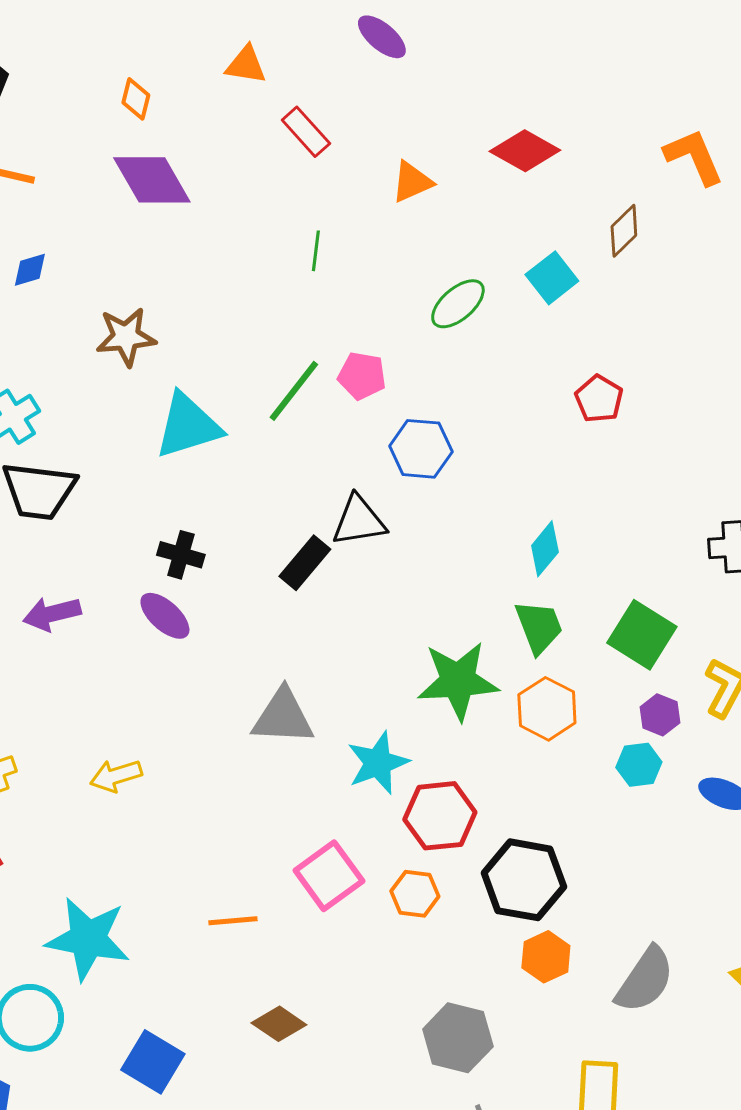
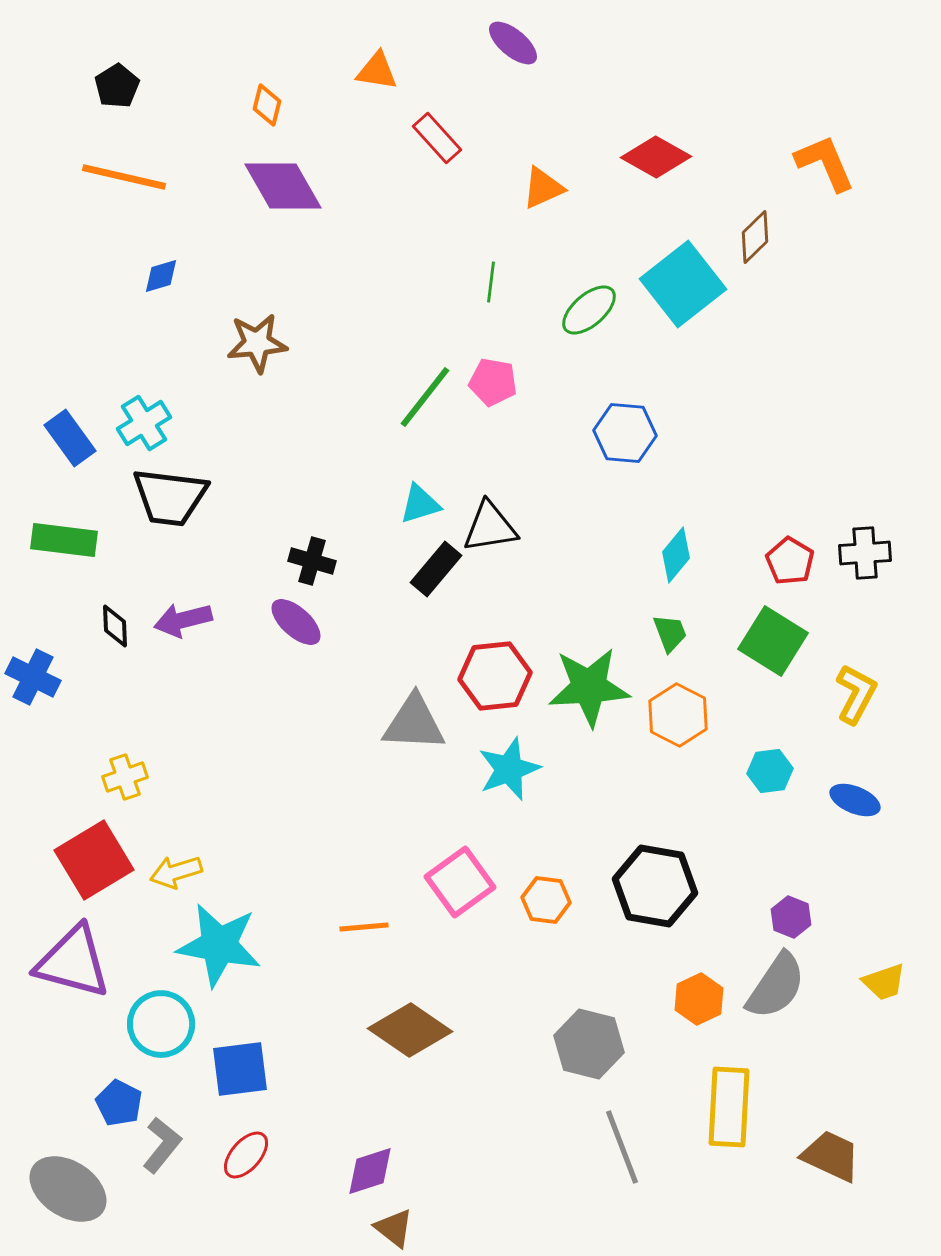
green line: (316, 251) -> (491, 282), moved
cyan square: (552, 278) -> (683, 284), size x1.6
red pentagon: (599, 399) -> (790, 561), moved
cyan triangle: (188, 426) -> (420, 504), moved, size x0.6
blue hexagon: (421, 449) -> (625, 433), moved
green trapezoid: (539, 627) -> (670, 633), size x0.7
purple hexagon: (660, 715) -> (791, 917), moved
yellow arrow: (116, 776) -> (176, 872), moved
red hexagon: (440, 816) -> (495, 676), moved
orange hexagon: (546, 957) -> (699, 999), moved
brown diamond: (279, 1024) -> (410, 1030), size x1.5
blue square: (153, 1062) -> (240, 1069), moved, turned -38

